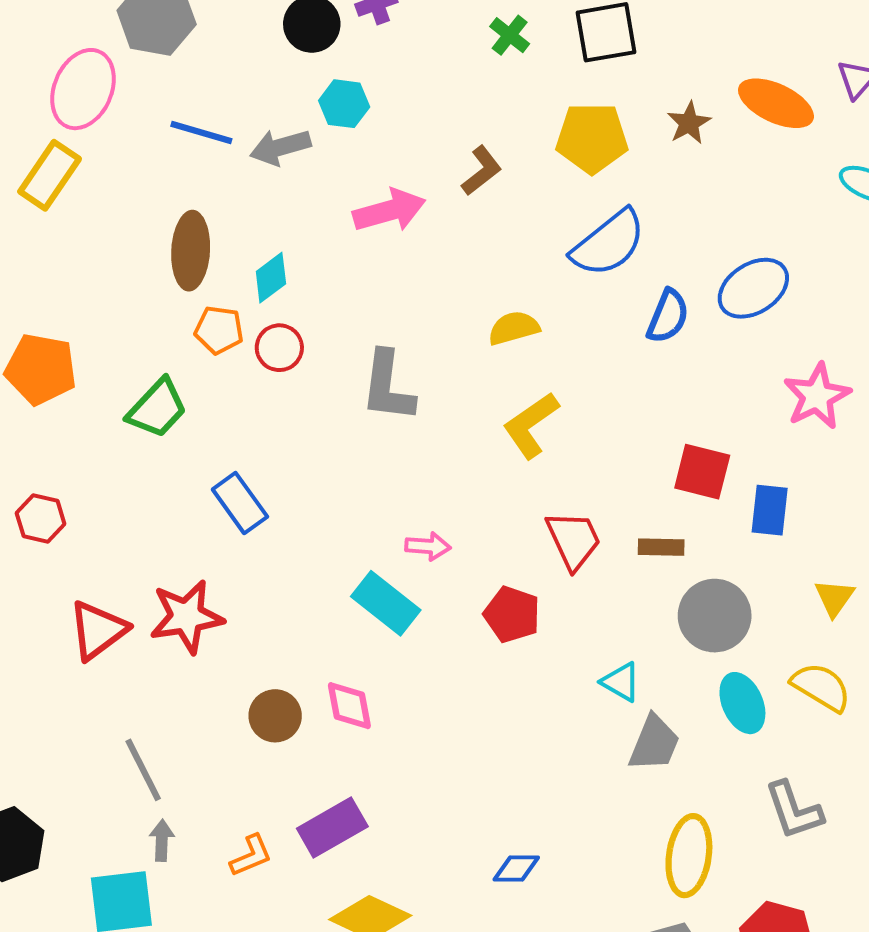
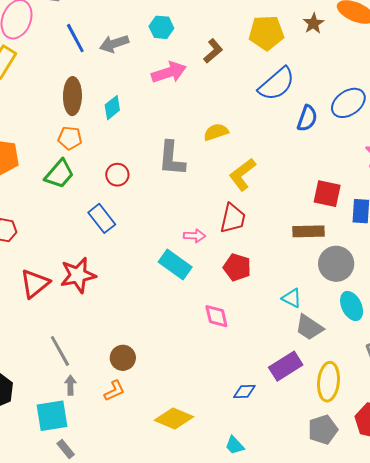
cyan hexagon: (344, 104) -> (161, 27), moved
blue line: (201, 133) -> (75, 38), turned 48
yellow semicircle: (514, 328) -> (216, 132), moved
orange pentagon: (219, 330) -> (70, 138), moved
red circle: (279, 348) -> (117, 175), moved
red trapezoid: (574, 540) -> (233, 218), moved, turned 40
brown rectangle: (661, 547) -> (309, 231), size x1.4
pink diamond: (349, 706) -> (216, 316), moved
brown circle: (275, 716) -> (123, 358), moved
gray trapezoid: (654, 743) -> (309, 327), turned 104
purple rectangle: (332, 827) -> (286, 366), moved

